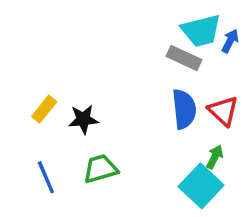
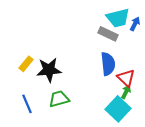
red triangle: (223, 111) -> (126, 78), moved
black star: (83, 119) -> (49, 70), size x1.4

